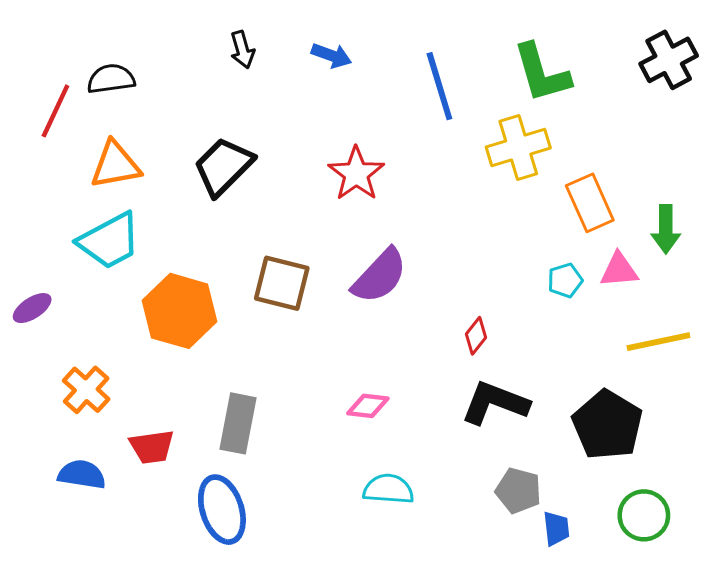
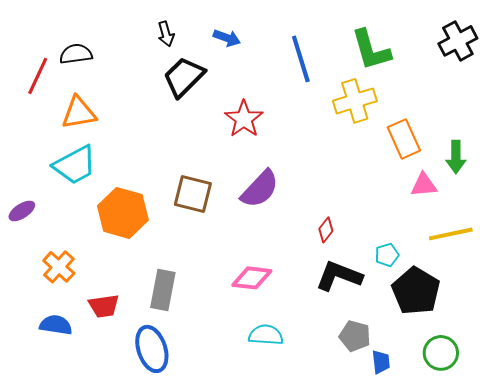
black trapezoid: (223, 166) -> (184, 77), moved
cyan pentagon: (565, 280) -> (387, 255), moved
pink diamond: (368, 406) -> (252, 278), size x1.4

